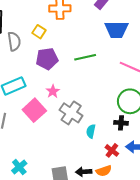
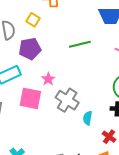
purple pentagon: (47, 59) -> (30, 49), moved
pink square: (34, 110) -> (30, 98), turned -35

